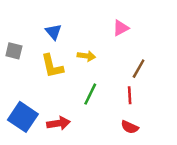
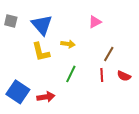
blue triangle: (53, 32) -> (42, 25), size x1.6
gray square: (14, 51) -> (11, 21), moved
red semicircle: (130, 127) -> (124, 76), moved

